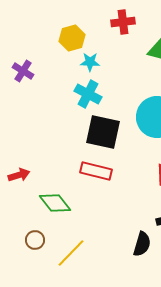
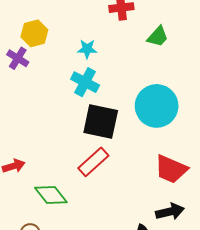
yellow hexagon: (72, 38) -> (34, 33), moved
red rectangle: (96, 171) -> (93, 162), turned -56

